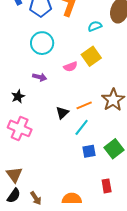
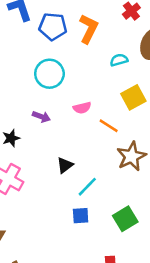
yellow square: (91, 56) -> (133, 97), moved
orange line: (84, 105) -> (109, 126), moved, turned 49
blue square: (89, 151) -> (81, 216), moved

